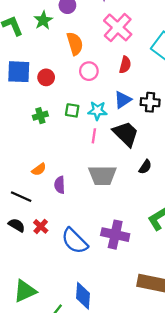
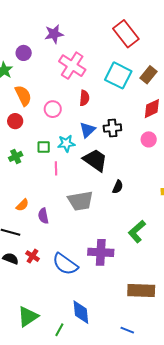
orange semicircle: (75, 44) -> (23, 96), moved
pink line: (94, 136) -> (56, 168), moved

